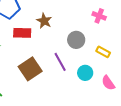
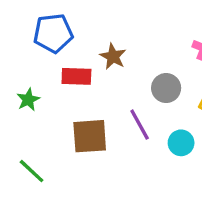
brown square: (30, 69) -> (90, 136), turned 30

